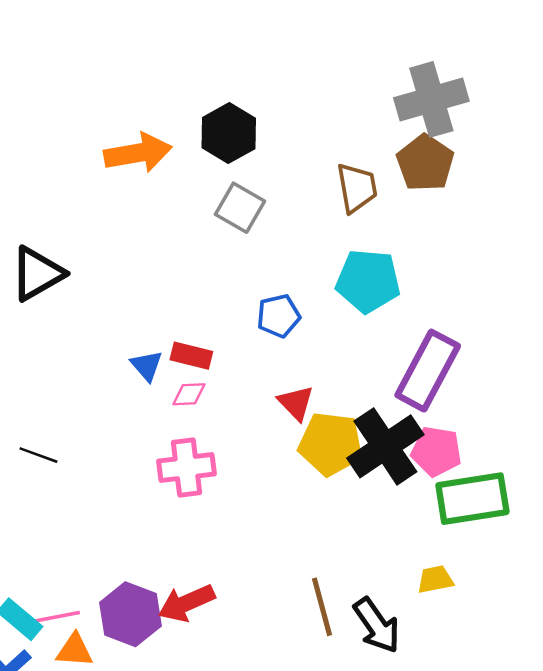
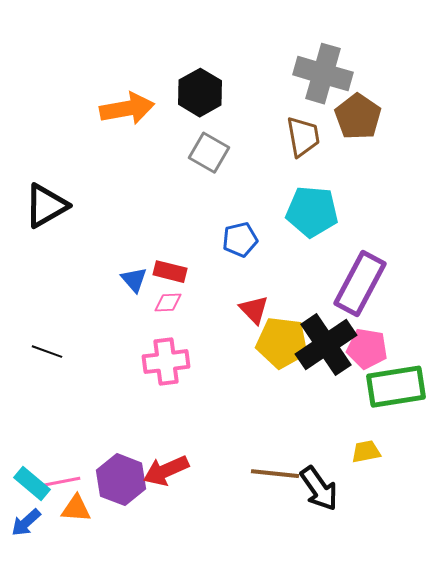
gray cross: (431, 99) -> (323, 74), moved, turned 32
brown line: (322, 607) -> (275, 474), turned -69

